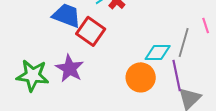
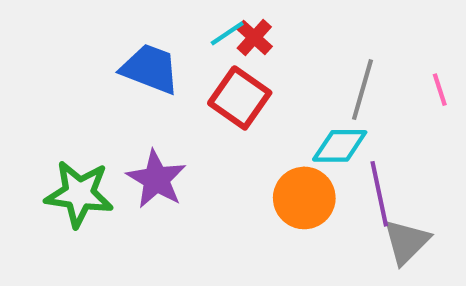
red square: (91, 31) -> (240, 98), moved
gray line: (184, 42) -> (363, 90), moved

